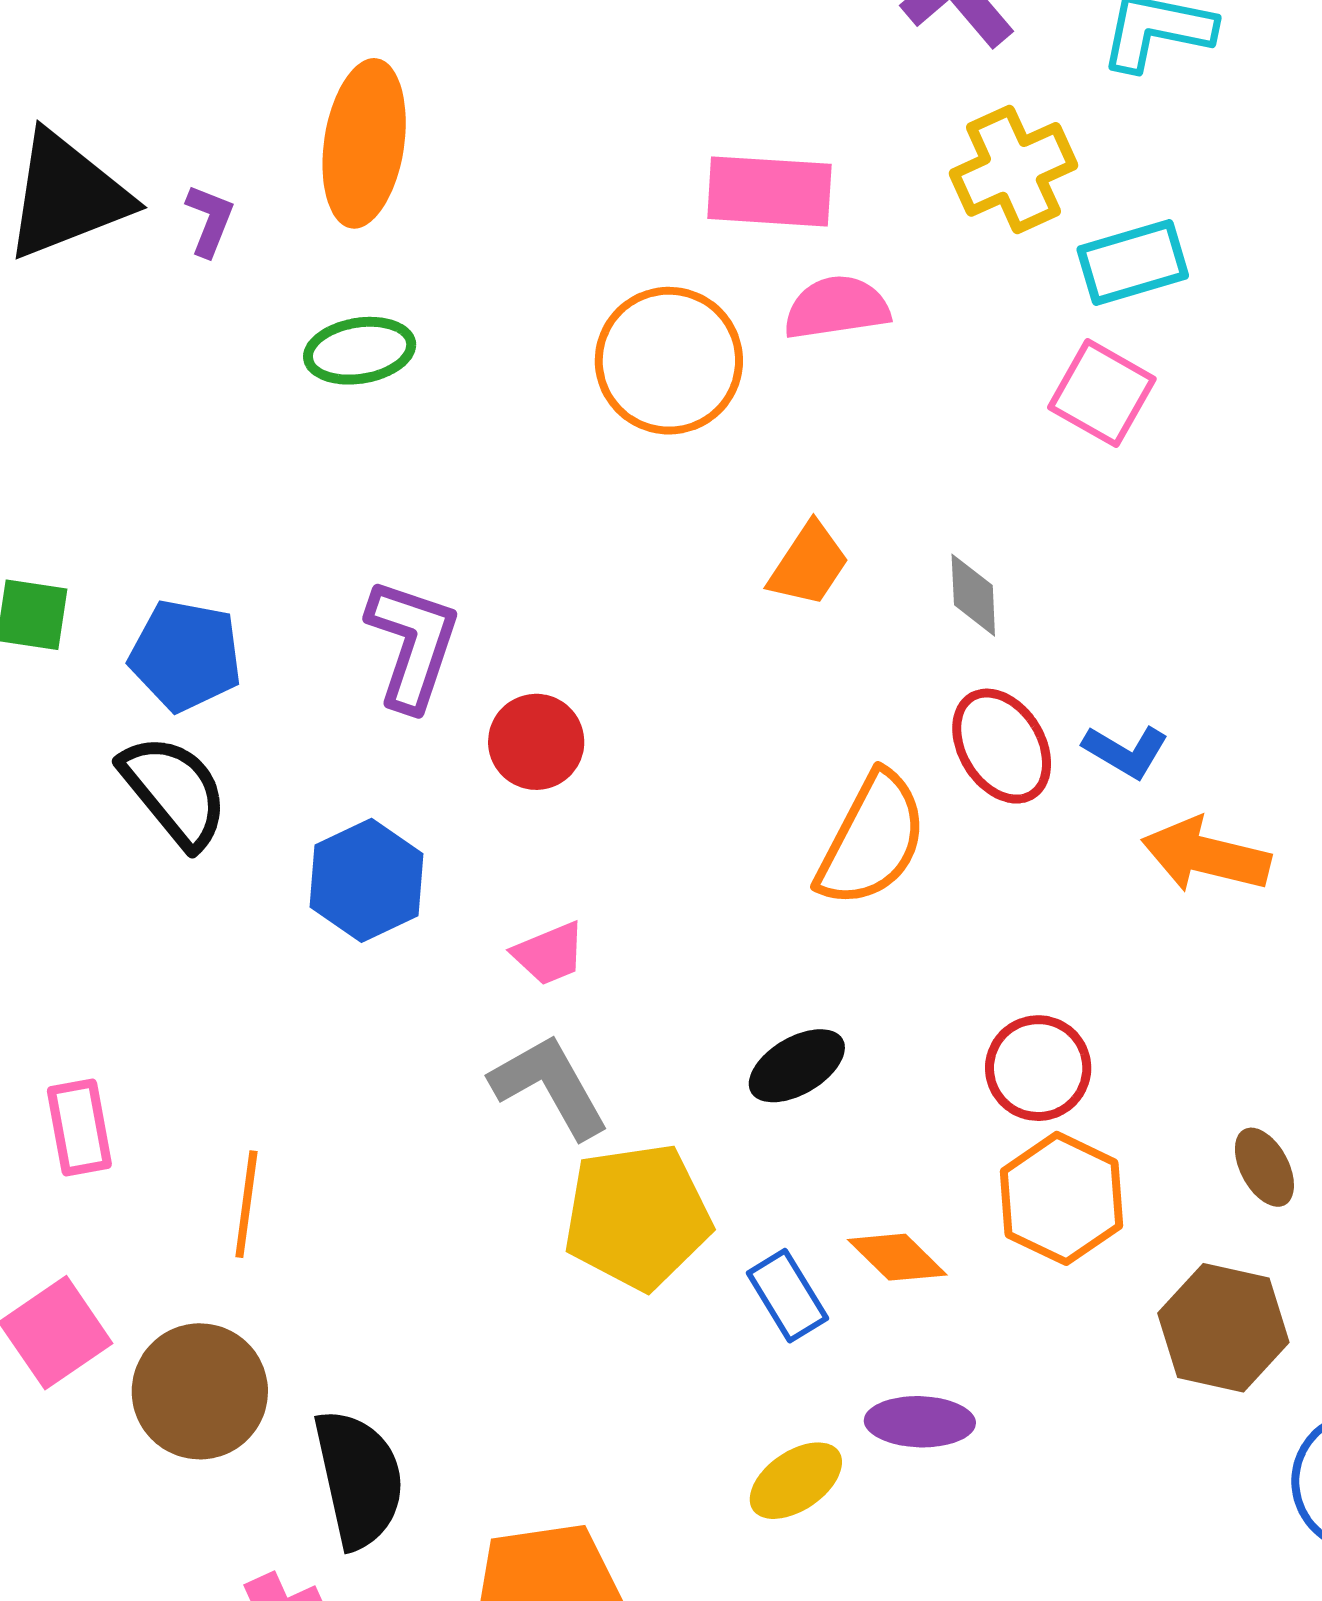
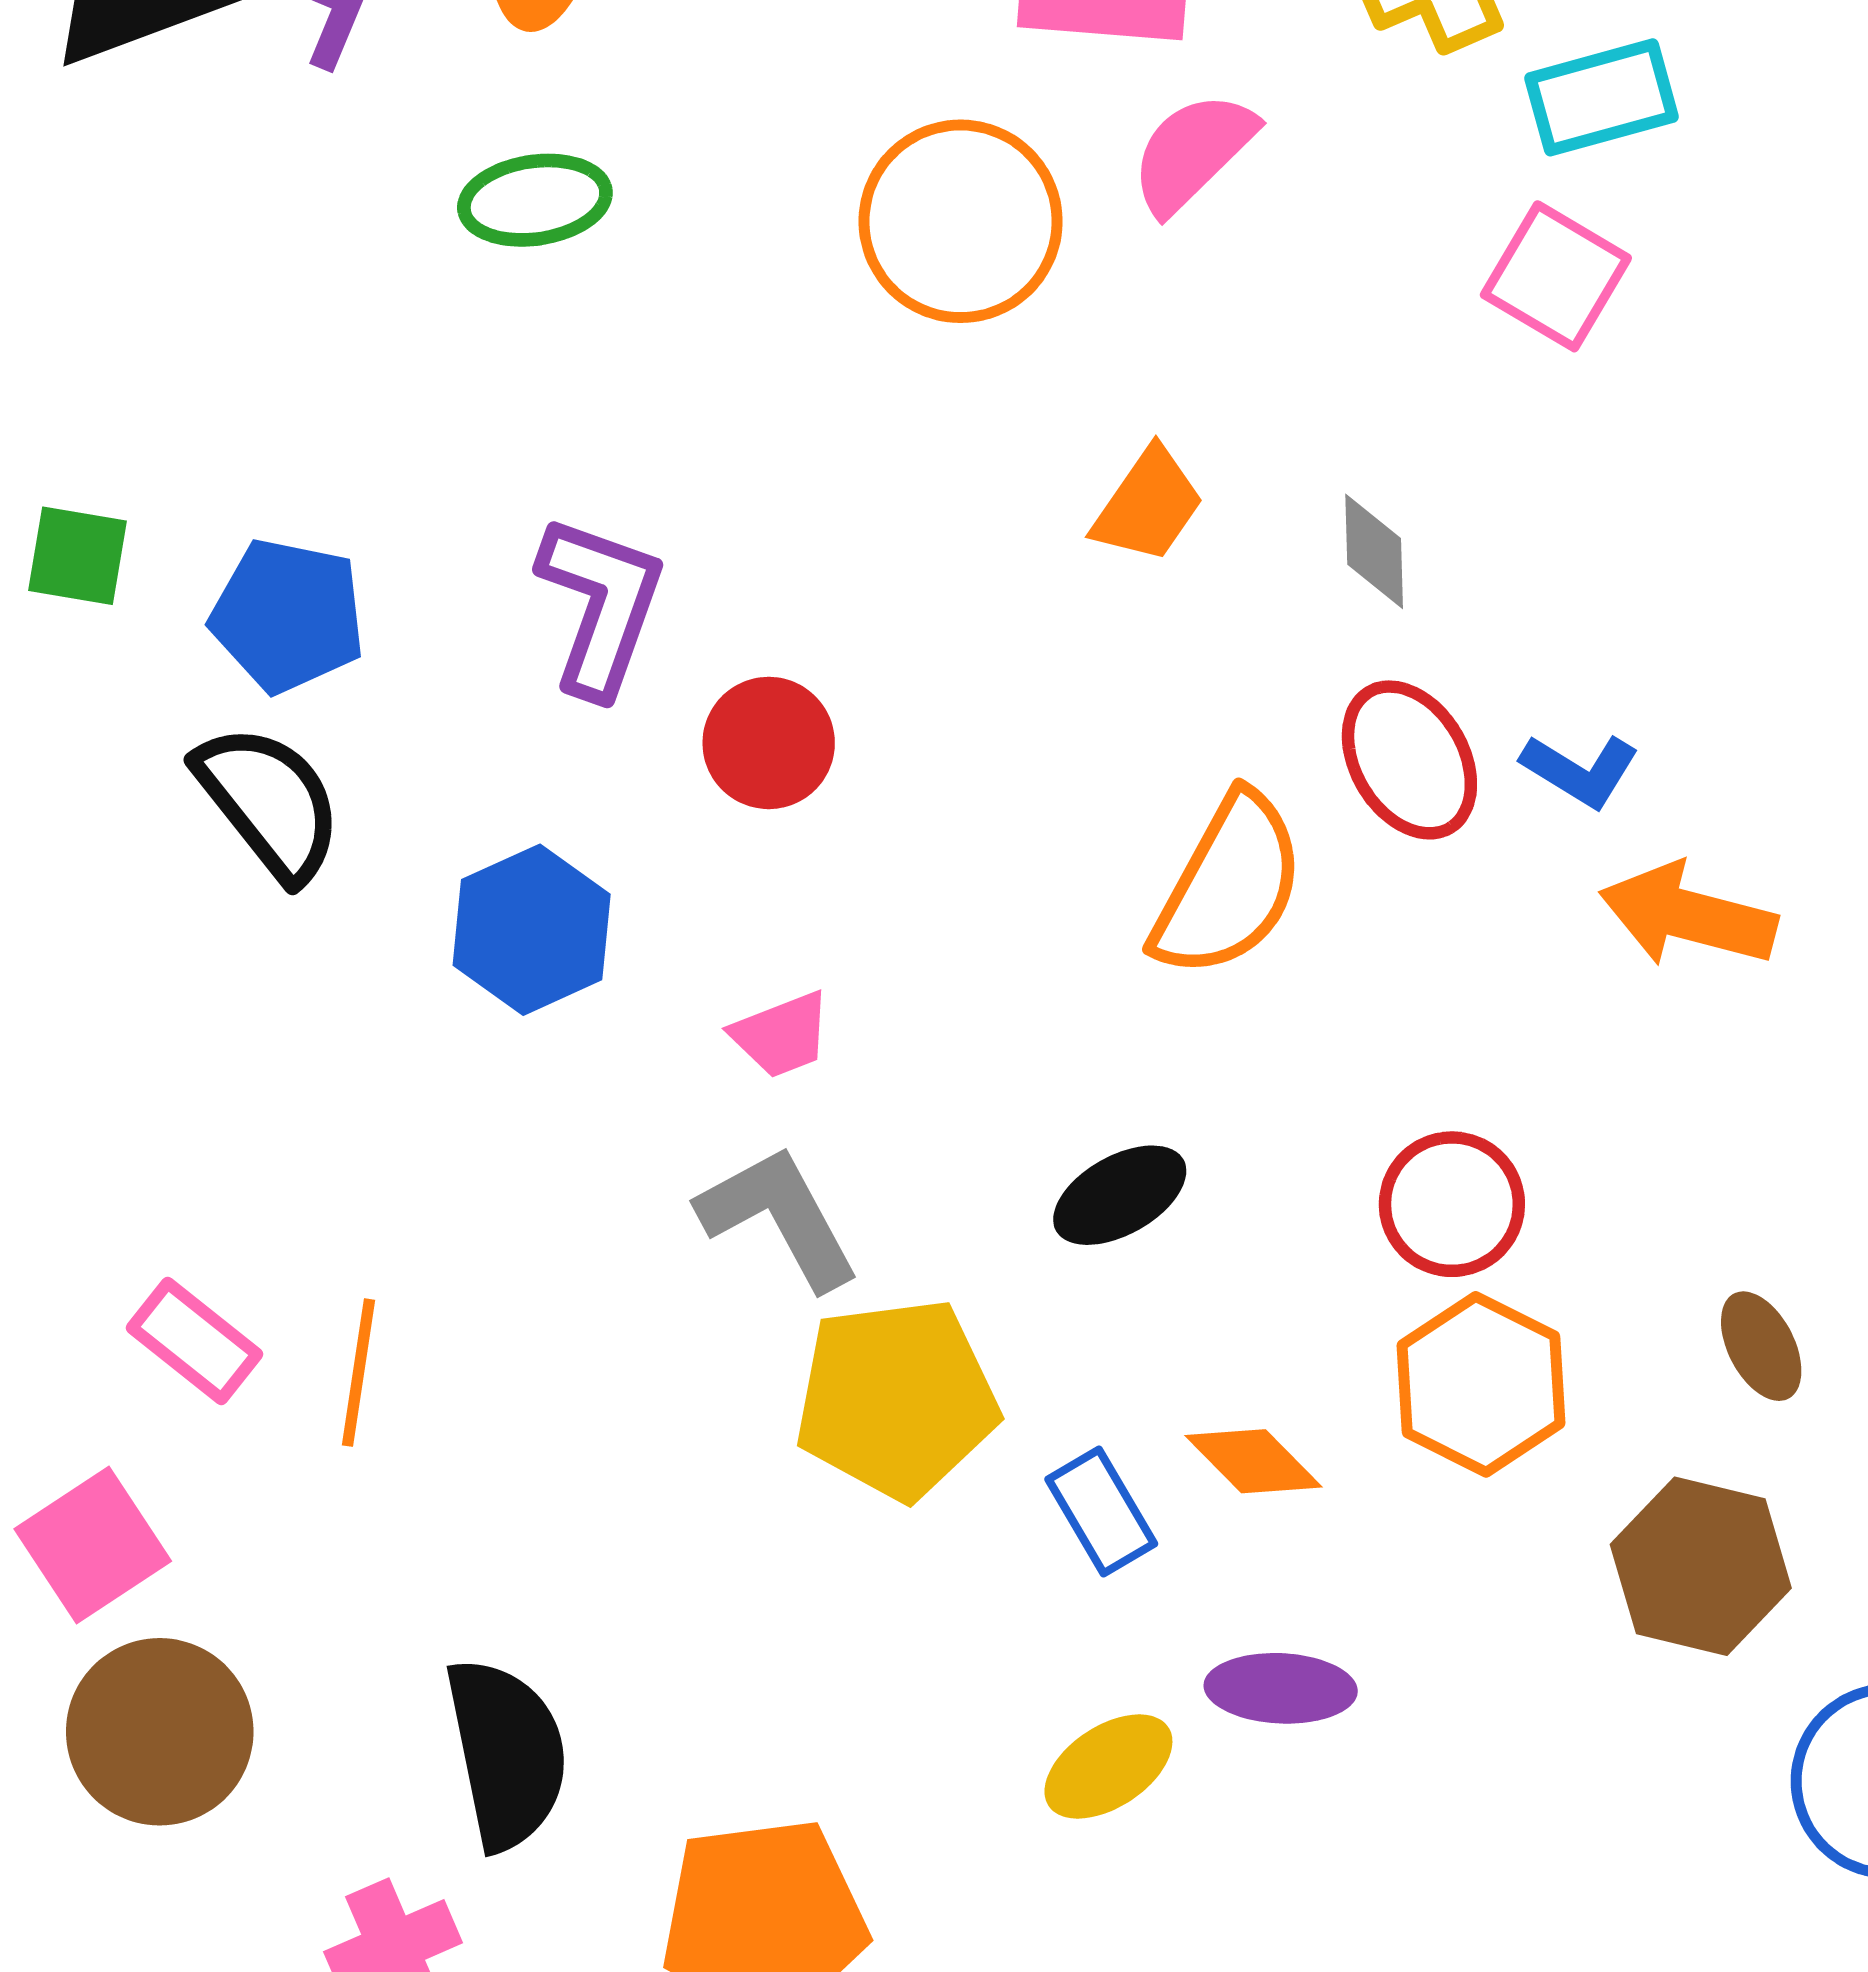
pink semicircle: (837, 308) -> (1193, 152), turned -37
pink rectangle: (79, 1128) -> (195, 1341), moved, turned -42
brown circle: (200, 1391) -> (160, 1732), moved

